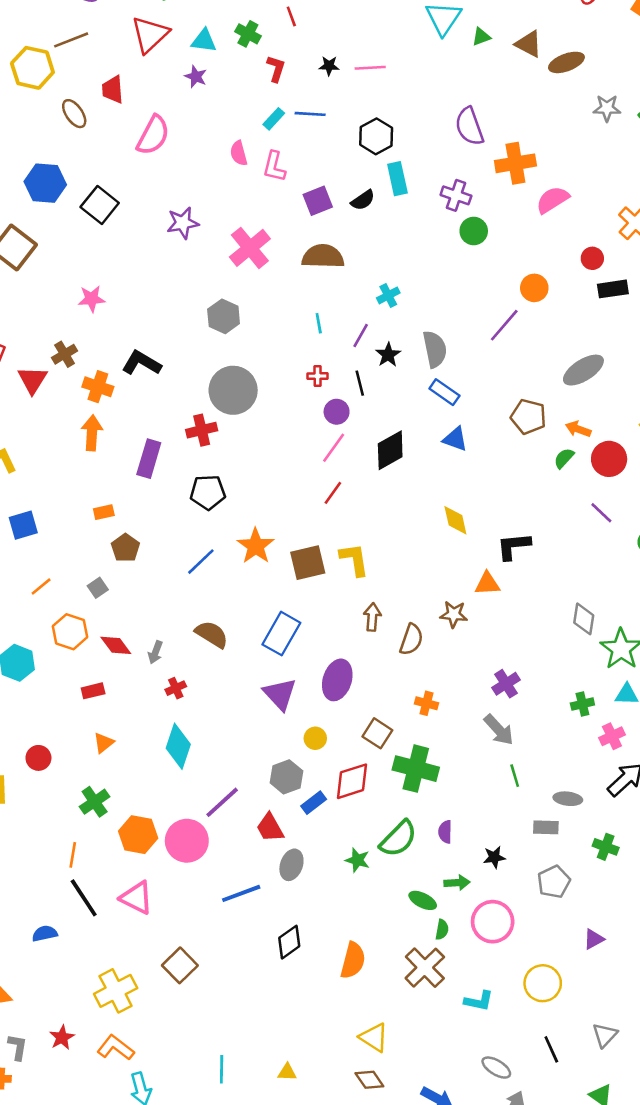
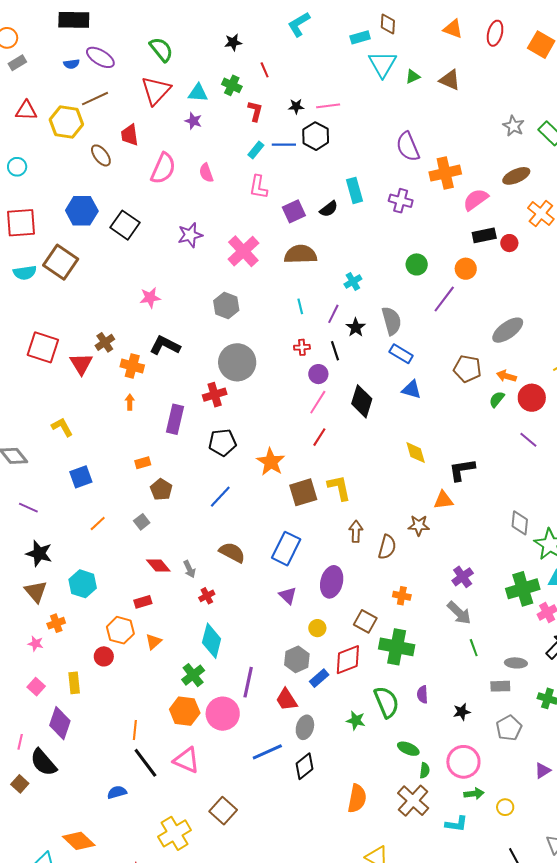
brown ellipse: (566, 62) -> (516, 176), moved
gray star: (607, 108) -> (513, 126), turned 30
black hexagon: (376, 136) -> (316, 136), moved
pink semicircle: (239, 153) -> (206, 173), moved
green circle: (474, 231) -> (417, 264), moved
black rectangle: (613, 289) -> (484, 235), moved
pink star: (92, 299) -> (150, 298), moved
orange arrow: (92, 433) -> (130, 402), size x0.6
black diamond: (390, 450) -> (362, 401), turned -40
orange star: (256, 546) -> (271, 462), moved
orange hexagon: (70, 632) -> (120, 630), moved
gray arrow: (155, 652) -> (189, 569), turned -42
purple triangle: (280, 694) -> (288, 596), size x0.7
green cross: (582, 704) -> (523, 589), size x1.8
green cross: (95, 802) -> (193, 675), moved
purple line: (222, 802) -> (248, 682), turned -32
green semicircle: (398, 839) -> (387, 702), turned -64
green arrow: (457, 883) -> (474, 794), moved
black diamond: (289, 942) -> (305, 766), moved
yellow circle: (543, 983) -> (505, 807), size x0.6

